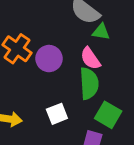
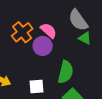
pink semicircle: (90, 58) -> (49, 31), moved, turned 150

